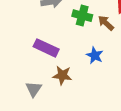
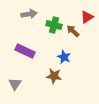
brown star: (62, 75) -> (54, 76), moved

